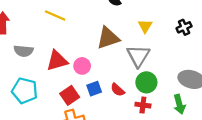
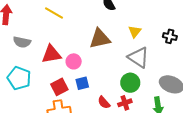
black cross: (184, 27) -> (170, 36), turned 32
gray triangle: (138, 56) -> (138, 57), moved, turned -35
red semicircle: (118, 90) -> (104, 103), moved
red cross: (143, 105) -> (125, 103), turned -32

